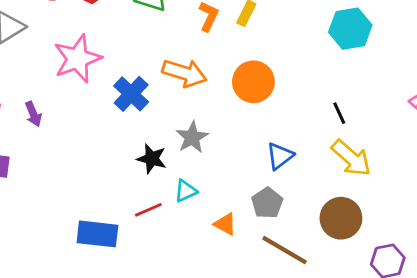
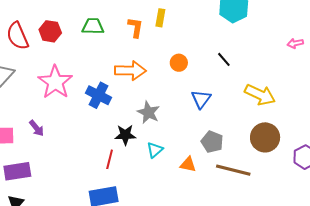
orange circle: (253, 82) -> (179, 63), size x0.6
black line: (339, 113) -> (224, 59), moved
blue triangle: (280, 156) -> (201, 99), moved
red line: (148, 210) -> (110, 159), moved, turned -36

